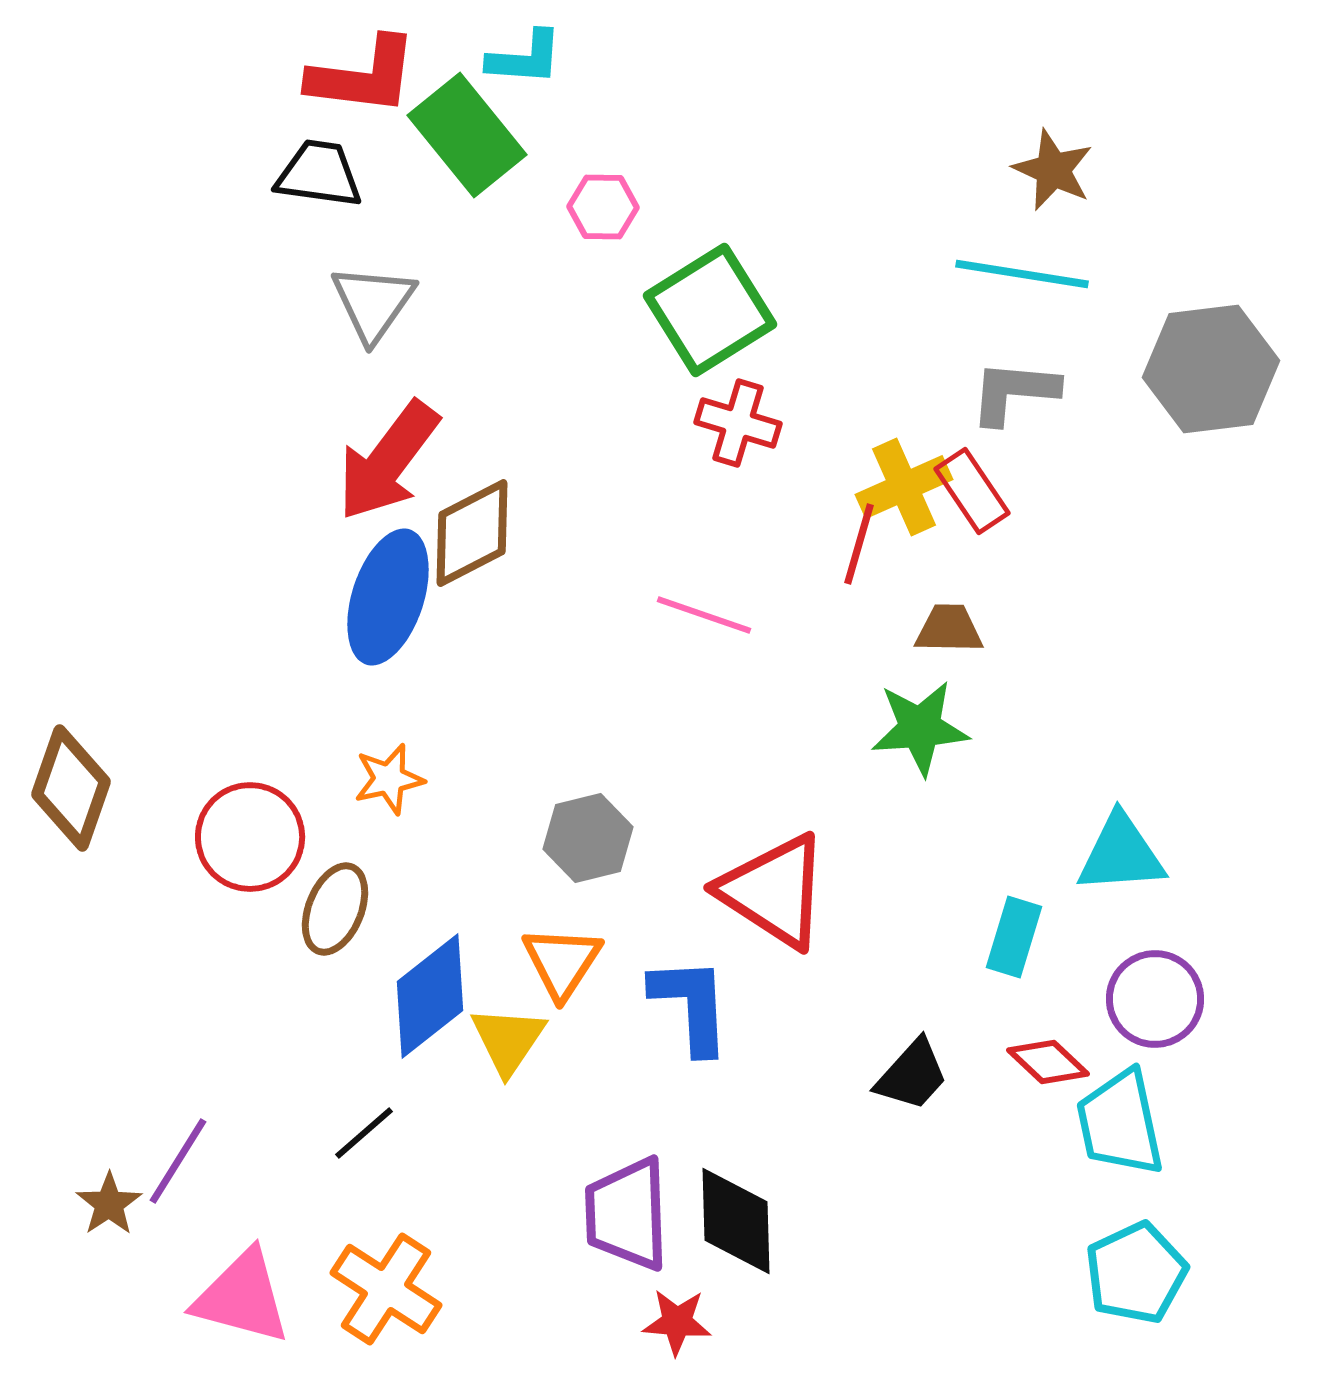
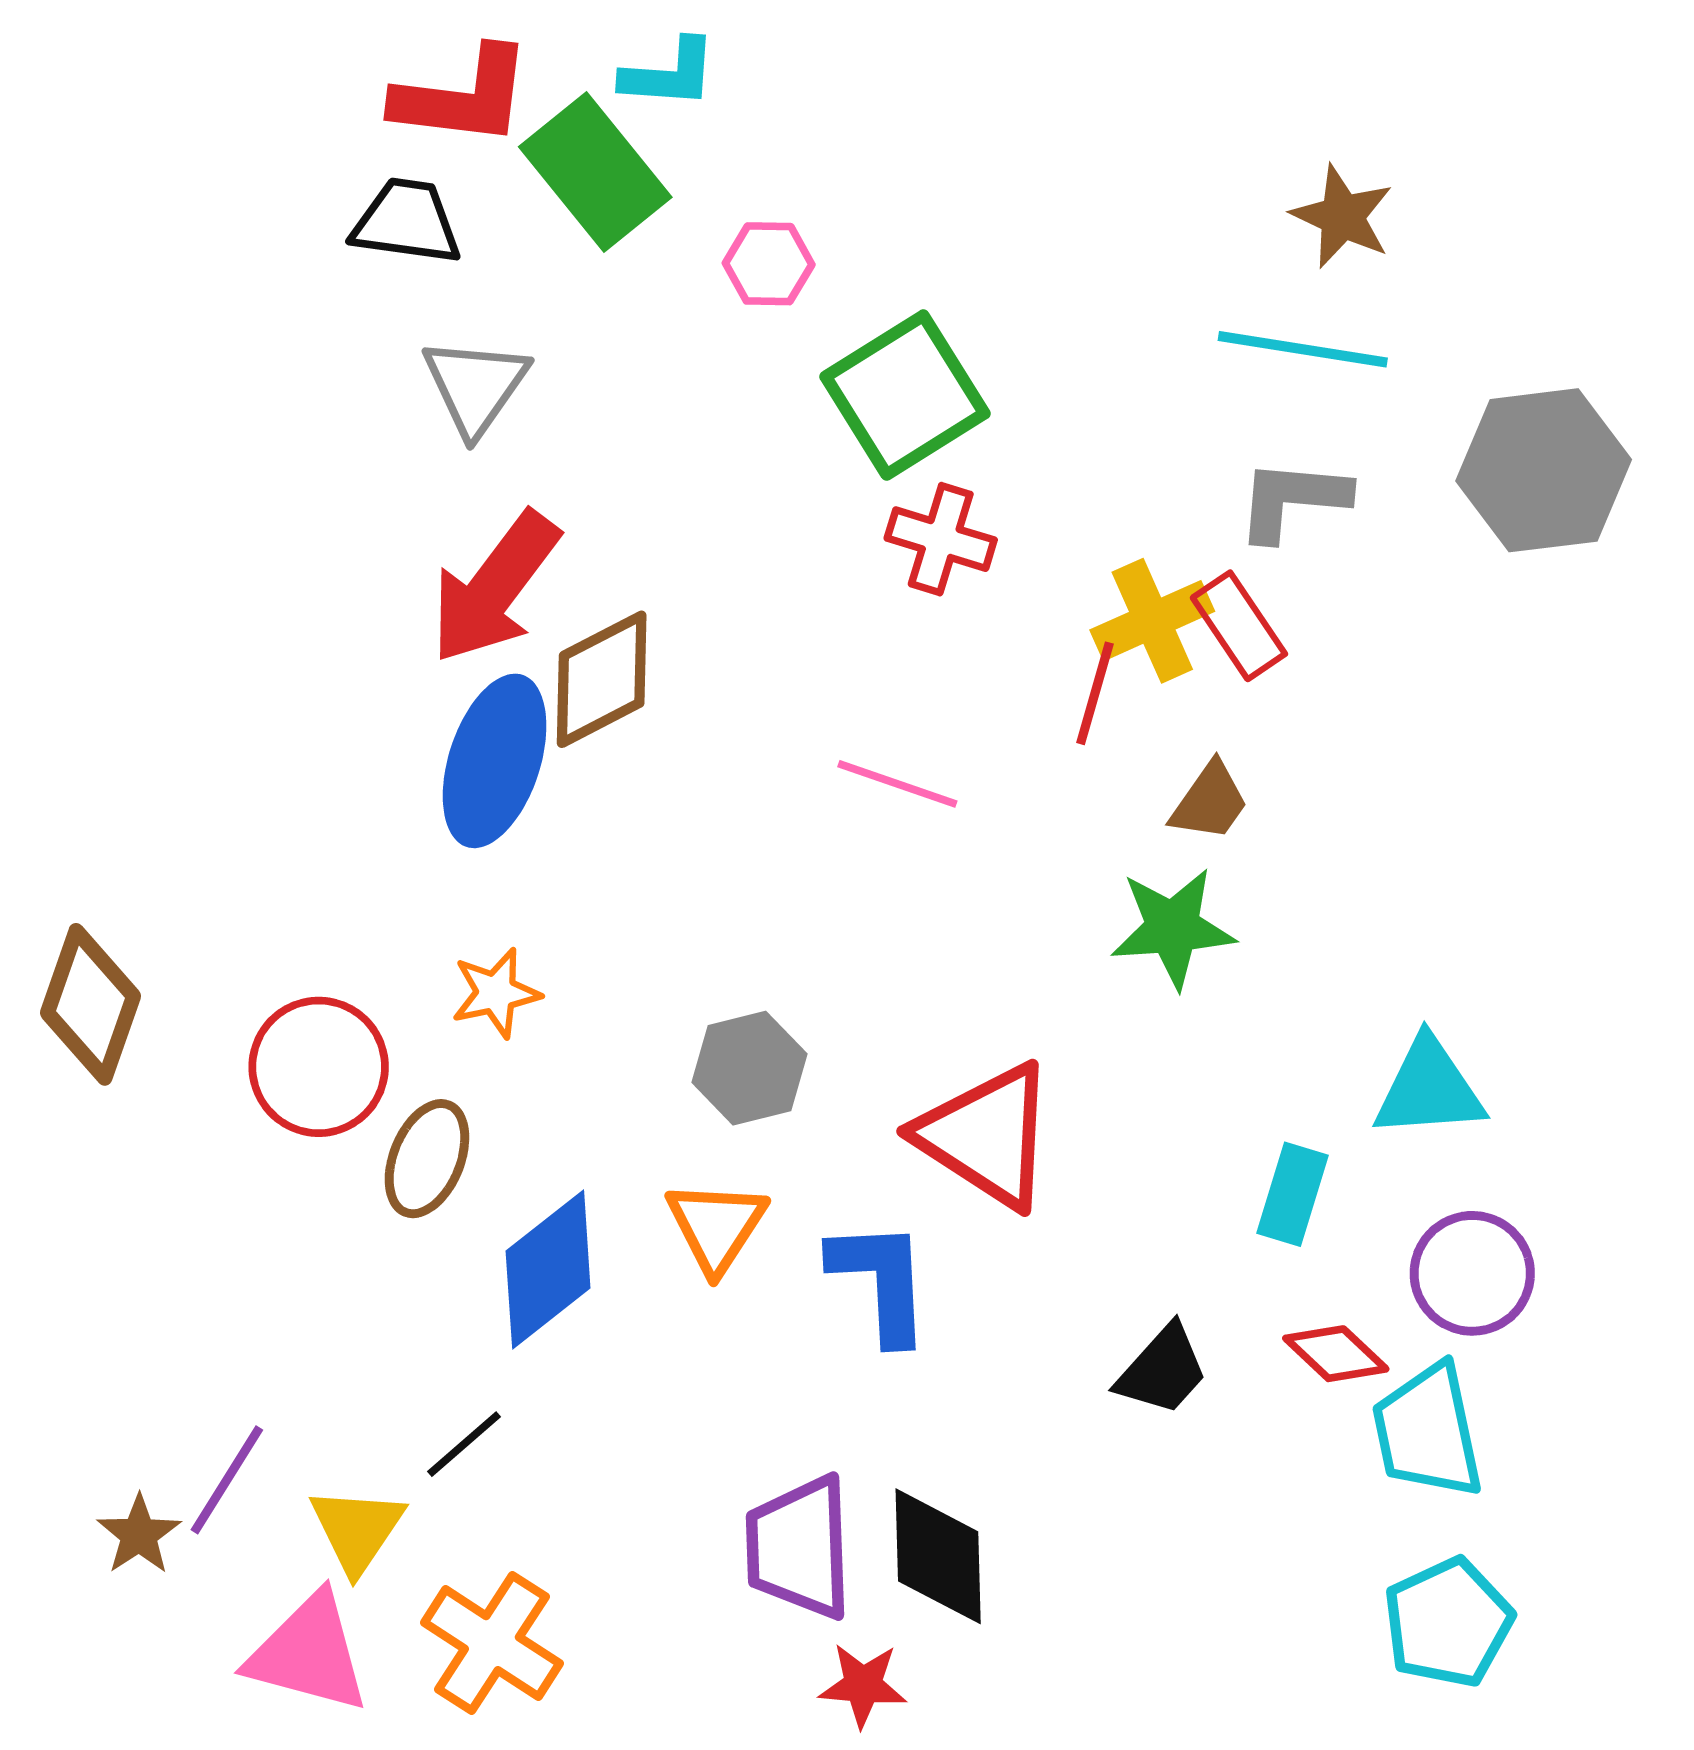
brown trapezoid: (949, 629) -> (1210, 802), turned 124
yellow triangle: (508, 1040) -> (357, 1530), moved

